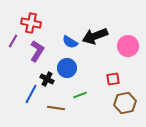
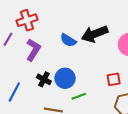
red cross: (31, 23) -> (27, 20), turned -30
blue circle: (67, 68) -> (65, 78), moved
blue line: (31, 94) -> (14, 92), moved

